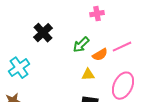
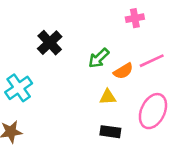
pink cross: (97, 14) -> (135, 18), moved

